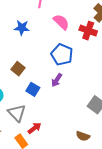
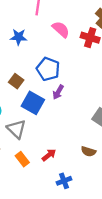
blue pentagon: (62, 55) -> (48, 69), moved
blue square: (33, 89) -> (33, 103), size x1.5
red arrow: (35, 128) -> (49, 155), moved

